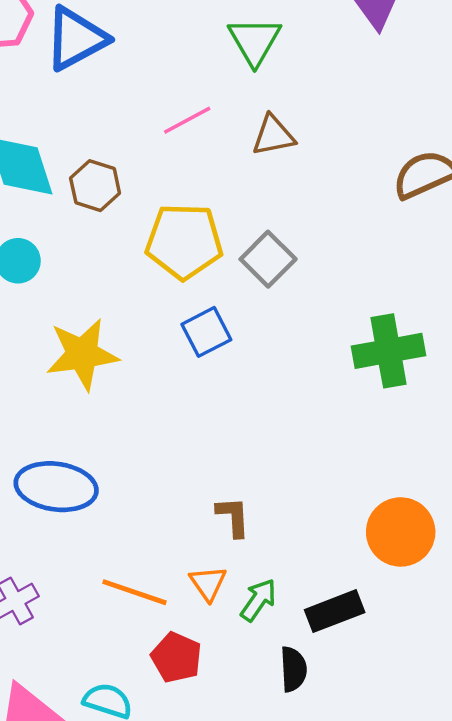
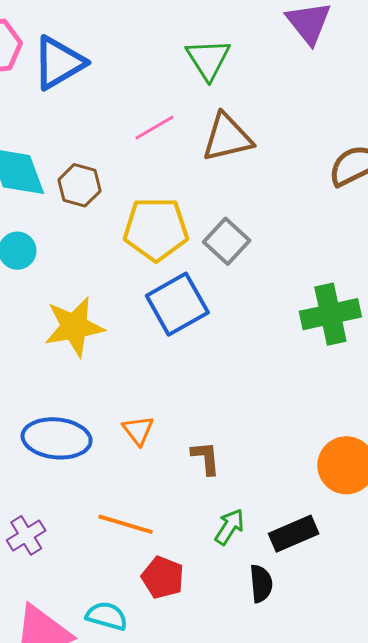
brown triangle: (273, 135) -> (227, 138), size x1.4
blue square: (206, 332) -> (177, 304), size x1.5
orange triangle: (208, 583) -> (138, 430), moved

